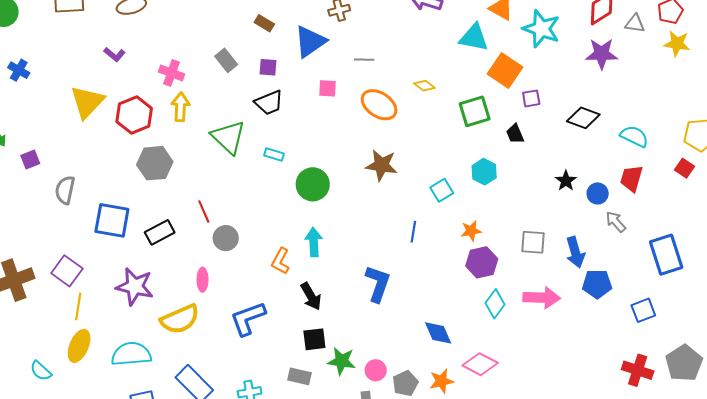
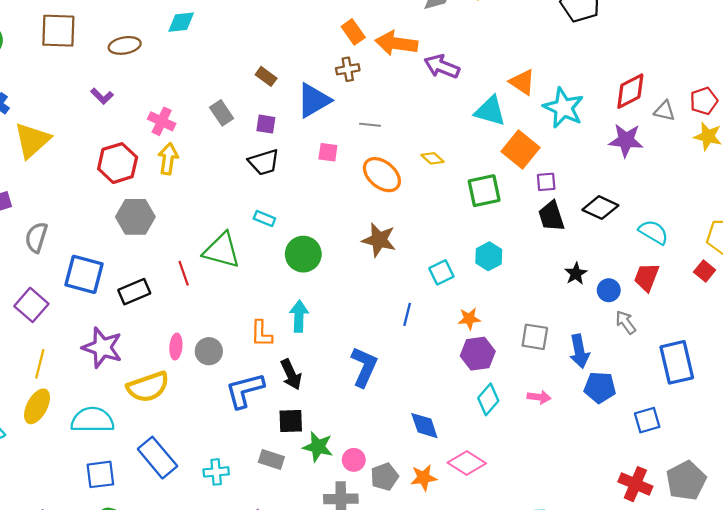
yellow triangle: (87, 102) -> (32, 140), moved
black trapezoid: (515, 134) -> (551, 216), moved, size x1.4
green triangle: (228, 137) -> (222, 250), moved, turned -33
gray circle: (226, 238) -> (209, 351), moved
orange L-shape: (280, 261) -> (261, 334), turned -32
purple square: (67, 271) -> (31, 305), moved
pink arrow: (542, 298) -> (539, 397), size x0.6
blue L-shape: (248, 318) -> (245, 390), moved

